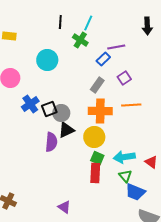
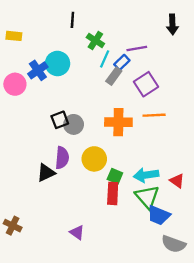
cyan line: (88, 23) -> (105, 59), moved
purple square: (124, 78) -> (146, 84), size x1.5
gray rectangle: (97, 85) -> (114, 76), moved
blue cross: (30, 104) -> (38, 70), moved
black triangle: (66, 130) -> (46, 173), moved
yellow circle: (94, 137) -> (94, 159), moved
green triangle: (125, 176) -> (147, 197), size x1.6

